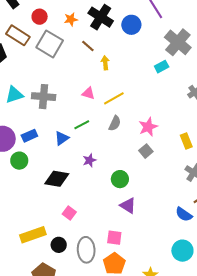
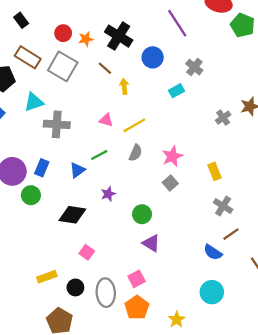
red circle: (40, 17) -> (63, 33), moved
blue circle: (131, 25) -> (153, 57), moved
gray cross: (178, 42) -> (194, 67), moved, size x0.6
cyan rectangle: (162, 67) -> (177, 91), moved
cyan triangle: (14, 95) -> (34, 102), moved
blue rectangle: (29, 136) -> (42, 168), turned -42
yellow rectangle: (33, 235) -> (47, 277), size x0.7
pink square: (114, 238) -> (137, 279), turned -35

